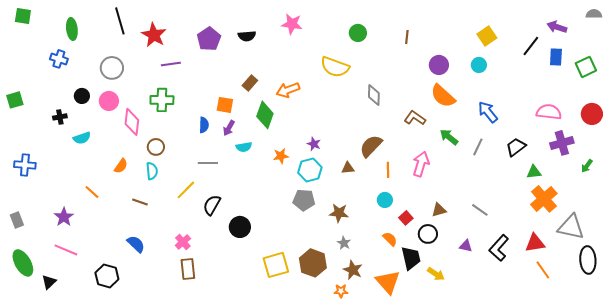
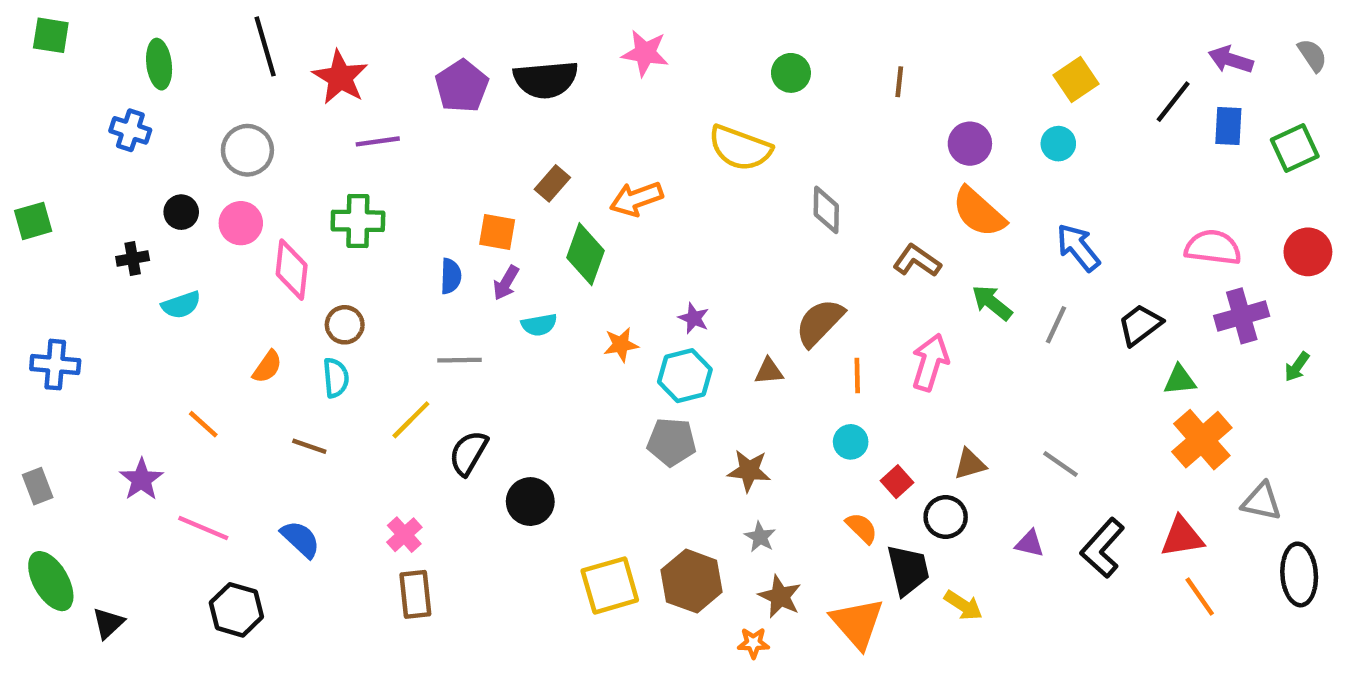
gray semicircle: (594, 14) -> (1312, 55), moved, turned 56
black semicircle: (247, 36) -> (546, 80), size x1.6
gray triangle: (571, 227) -> (1262, 502), size x0.7
pink line: (66, 250) -> (203, 528), moved

